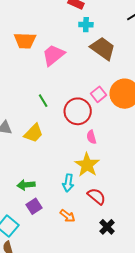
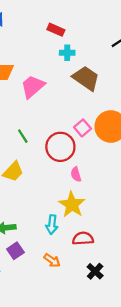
red semicircle: (97, 196) -> (83, 238), turned -42

